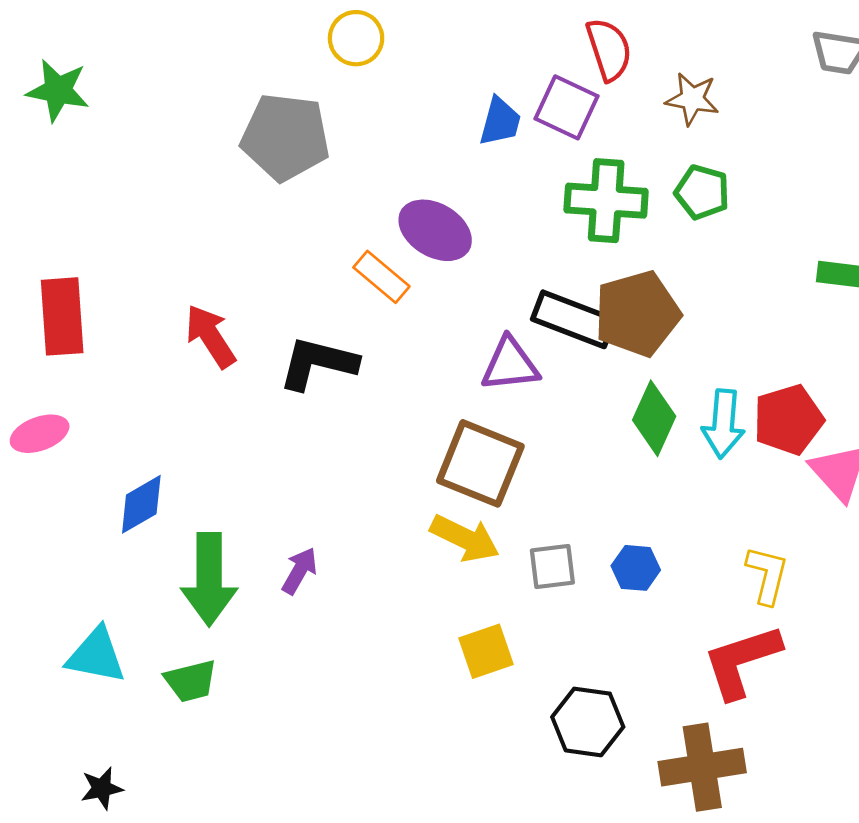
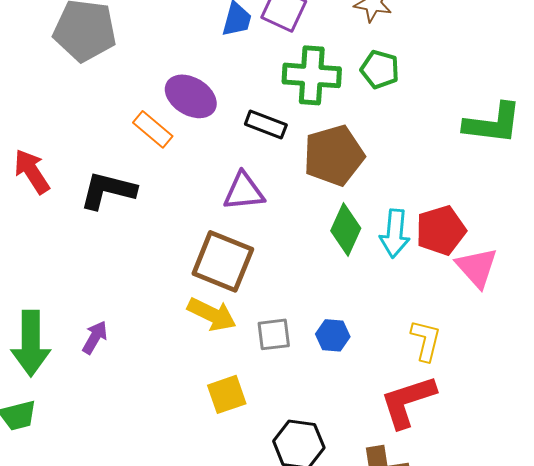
black rectangle: (574, 319) -> (266, 124), moved, size x0.7

